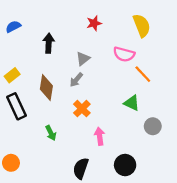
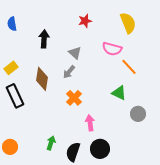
blue semicircle: (13, 27) -> (12, 24), turned -72
gray triangle: (83, 59) -> (75, 53), turned -40
green arrow: (51, 133) -> (51, 143), moved, turned -136
black circle: (125, 165) -> (100, 149), moved

